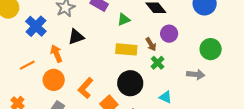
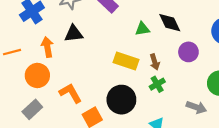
green triangle: (124, 20) -> (142, 29), moved
purple circle: (169, 34) -> (188, 52), moved
orange L-shape: (86, 88) -> (70, 93), turned 95

